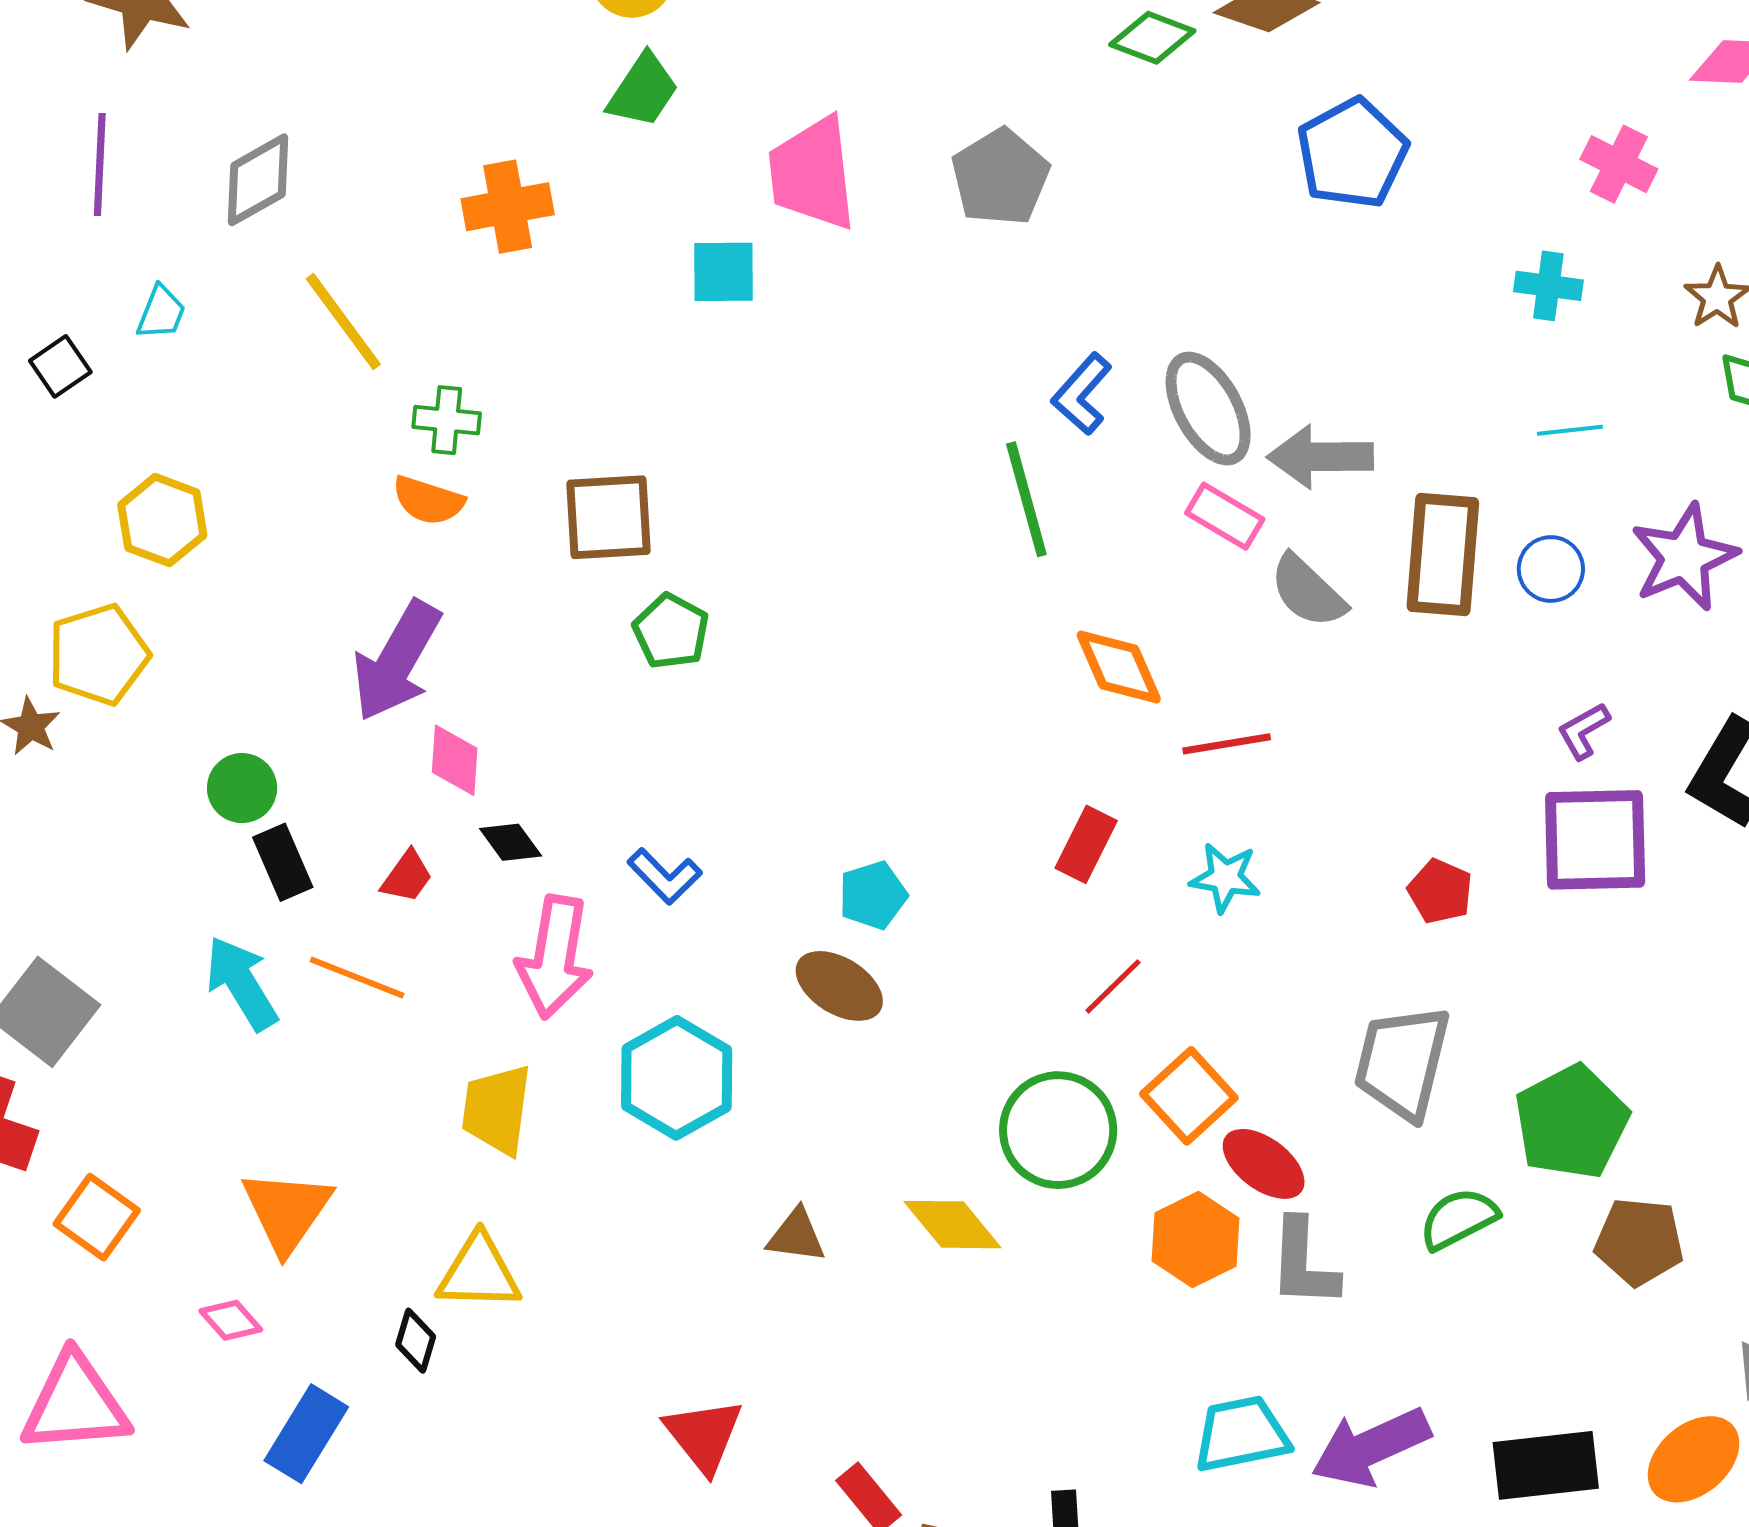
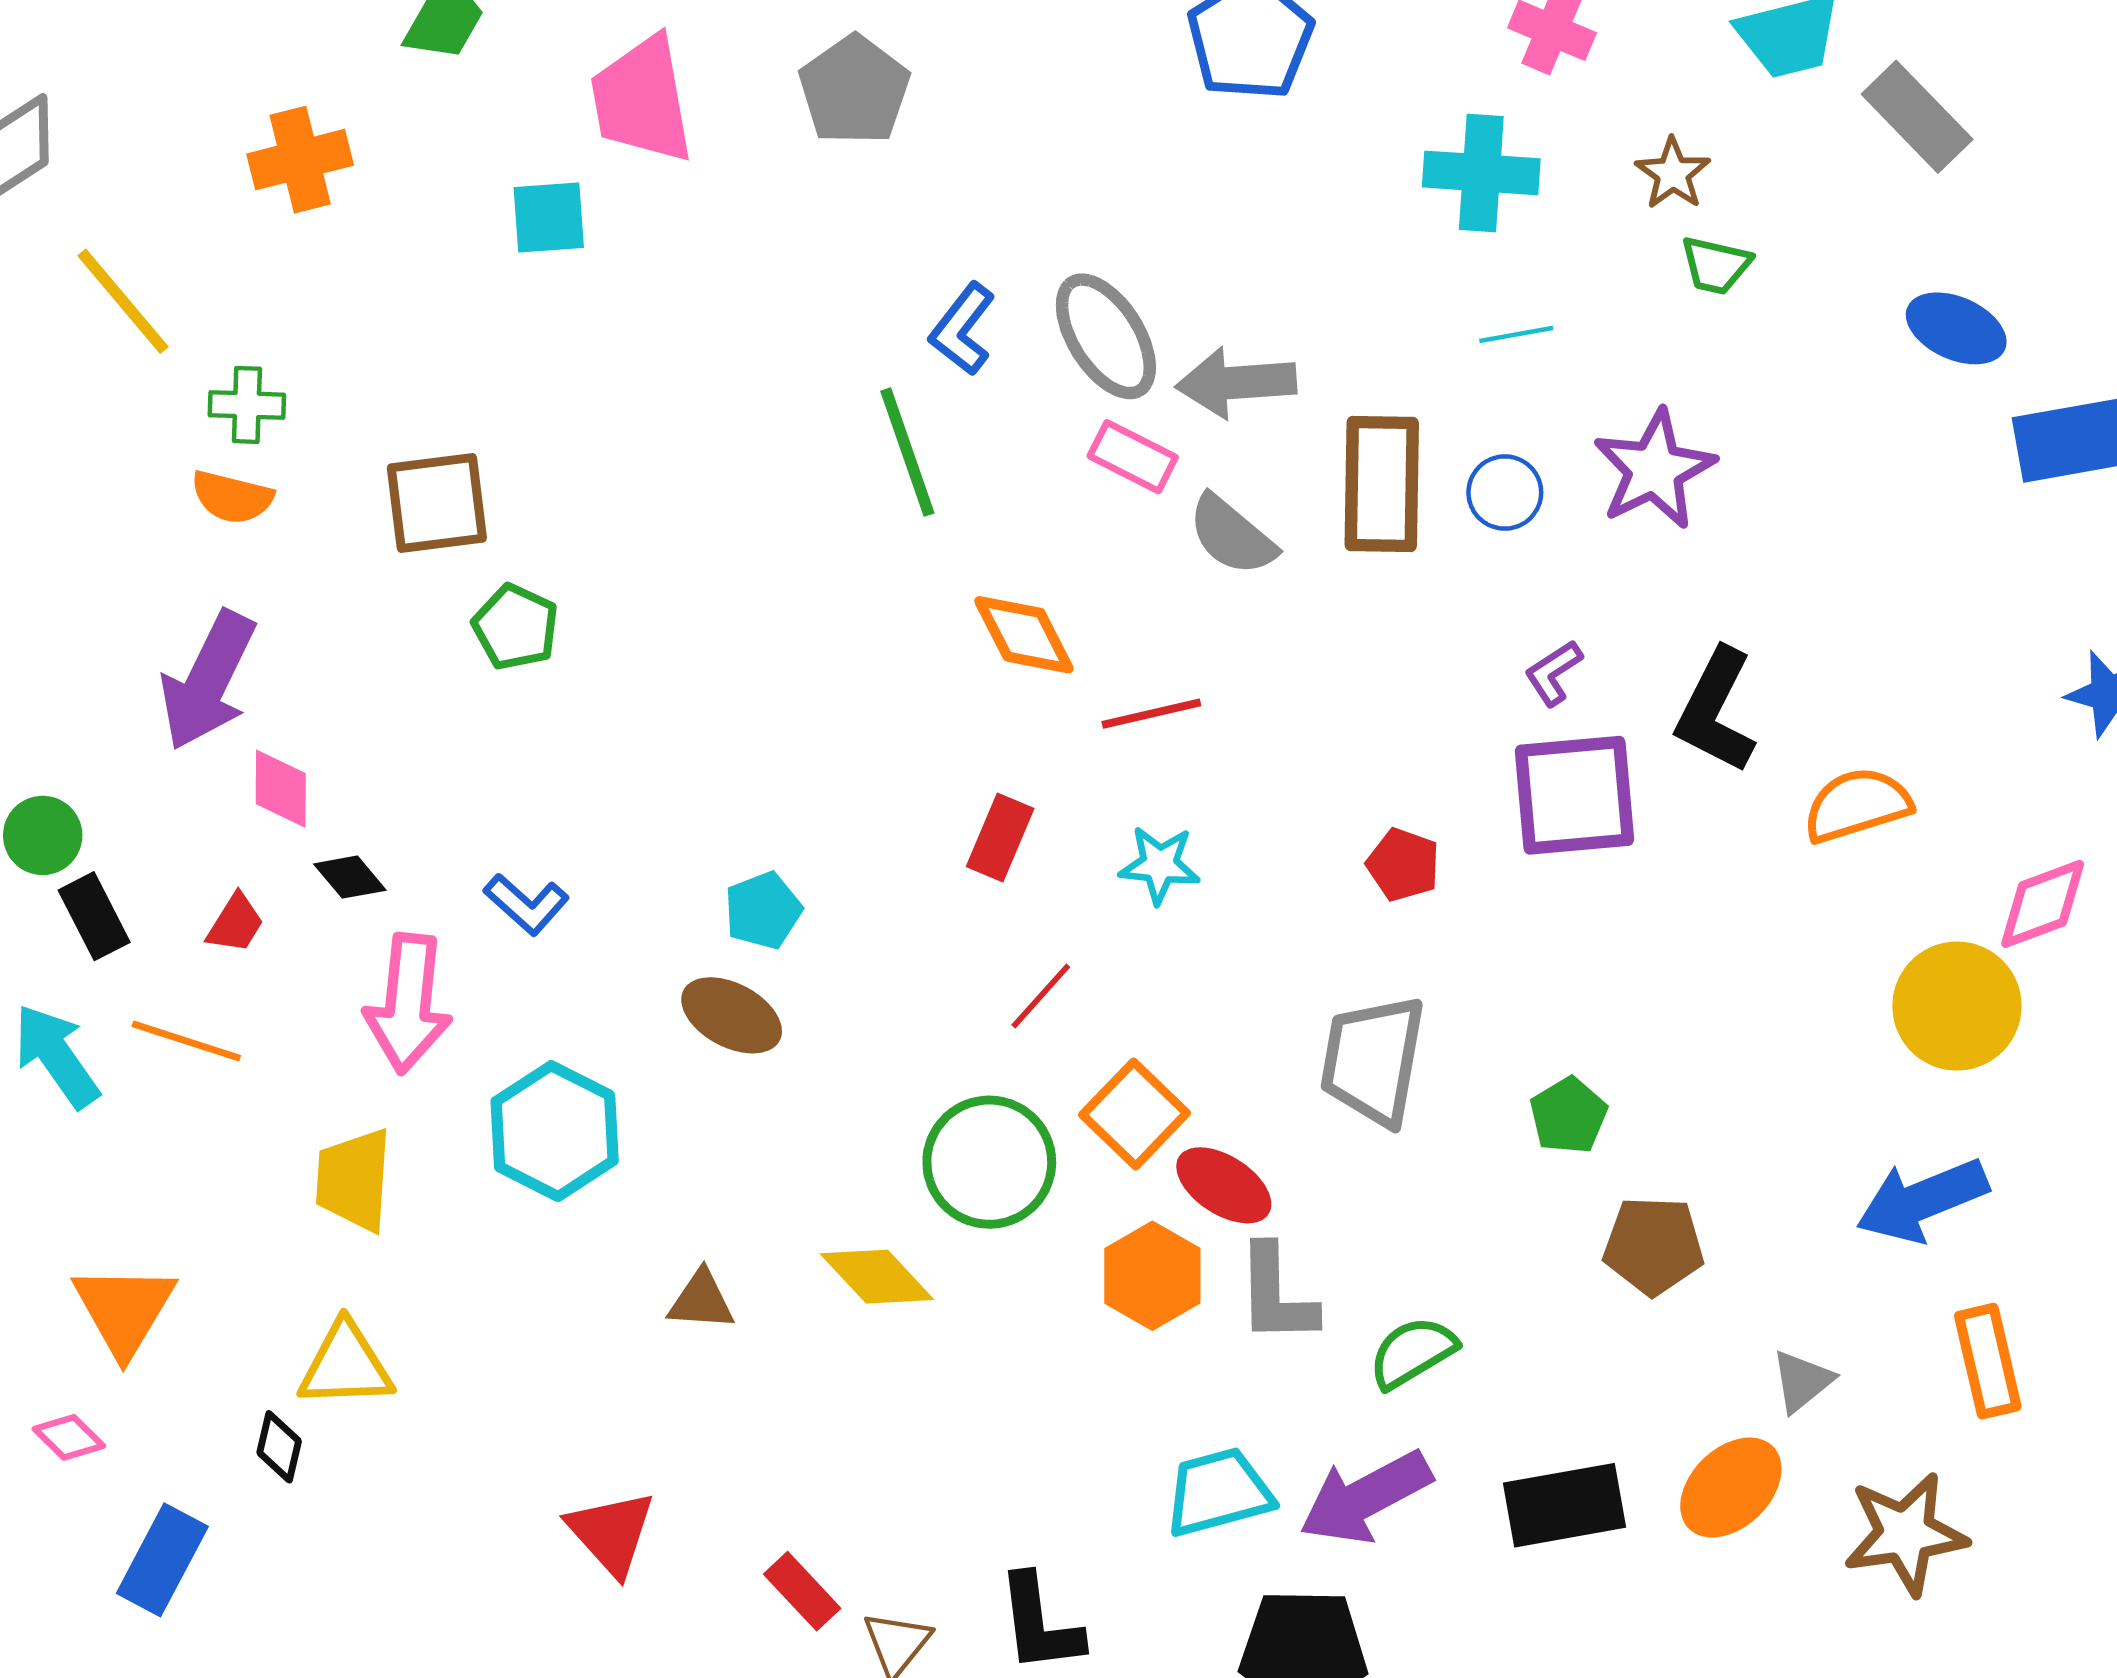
cyan cross: (1548, 286) -> (1481, 173), size x1.5
green pentagon: (1571, 1122) -> (1568, 1116), size x0.6
green semicircle: (1459, 1219) -> (1413, 1352), moved

